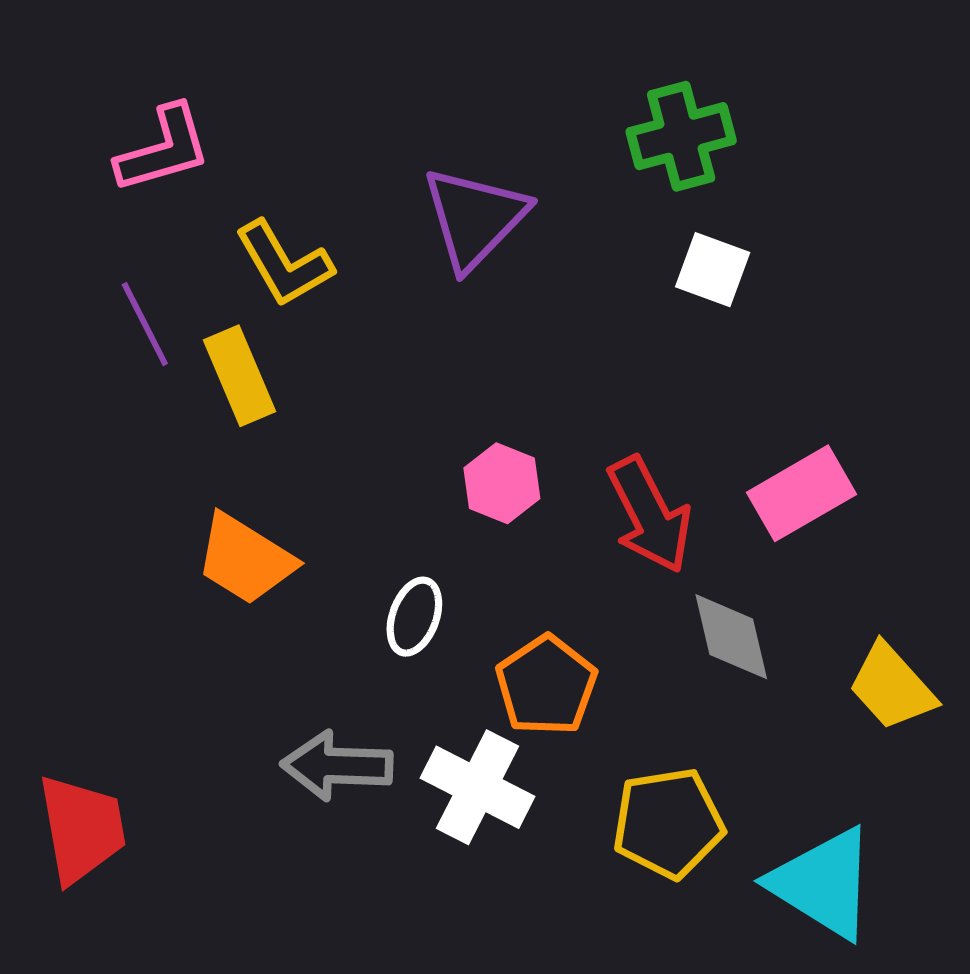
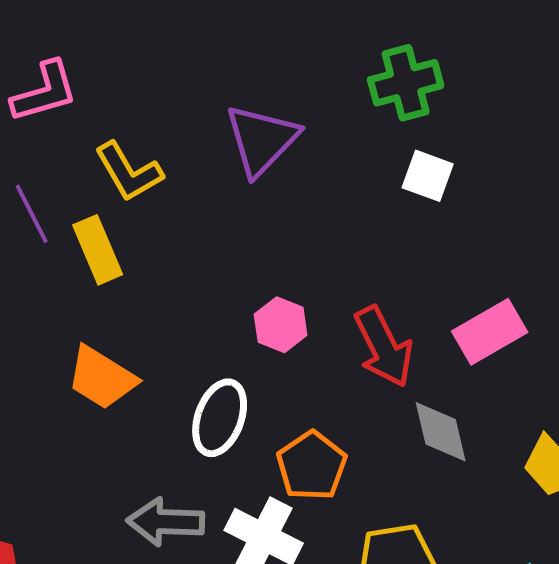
white ellipse: (414, 617) -> (220, 418), size x1.4

